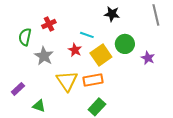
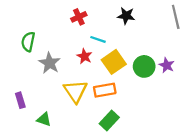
red cross: (49, 24) -> (79, 17), moved
green circle: (125, 44) -> (144, 66), moved
purple rectangle: (18, 89) -> (20, 100), turned -64

